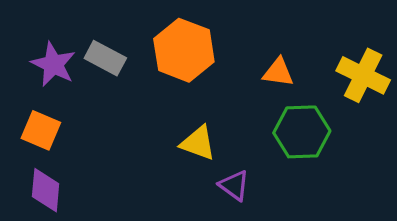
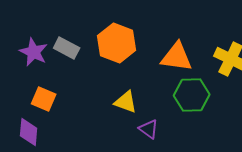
orange triangle: (278, 72) -> (177, 57), size x1.6
orange square: (41, 130) -> (44, 99), moved

